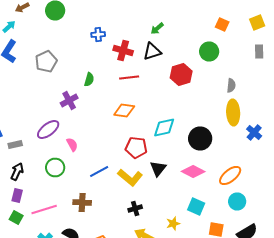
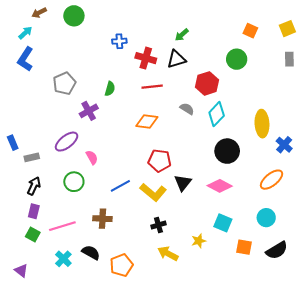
gray pentagon: (46, 62) -> (64, 83), moved
gray semicircle: (231, 86) -> (187, 109), moved, turned -64
cyan diamond: (164, 128) -> (217, 114), moved, turned -35
orange ellipse: (230, 176) -> (271, 180), moved

